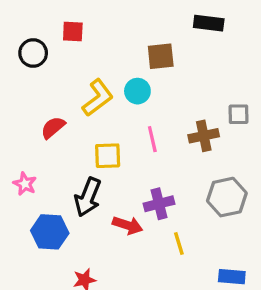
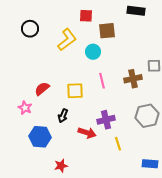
red square: (73, 31) -> (86, 16), moved
yellow L-shape: (98, 98) -> (67, 40), moved
red semicircle: (53, 128) -> (42, 89), moved
black arrow: (88, 197) -> (63, 116), size x0.6

